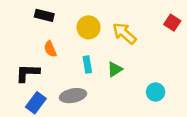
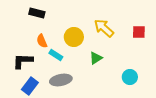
red square: (172, 23) -> (139, 32), moved, turned -32
yellow circle: (89, 27) -> (74, 37), moved
cyan rectangle: (87, 64) -> (56, 55), moved, turned -48

